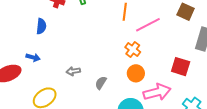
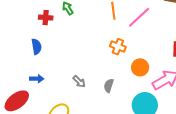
orange cross: (133, 50) -> (118, 47), moved
gray arrow: (73, 71) -> (79, 82), turned -112

